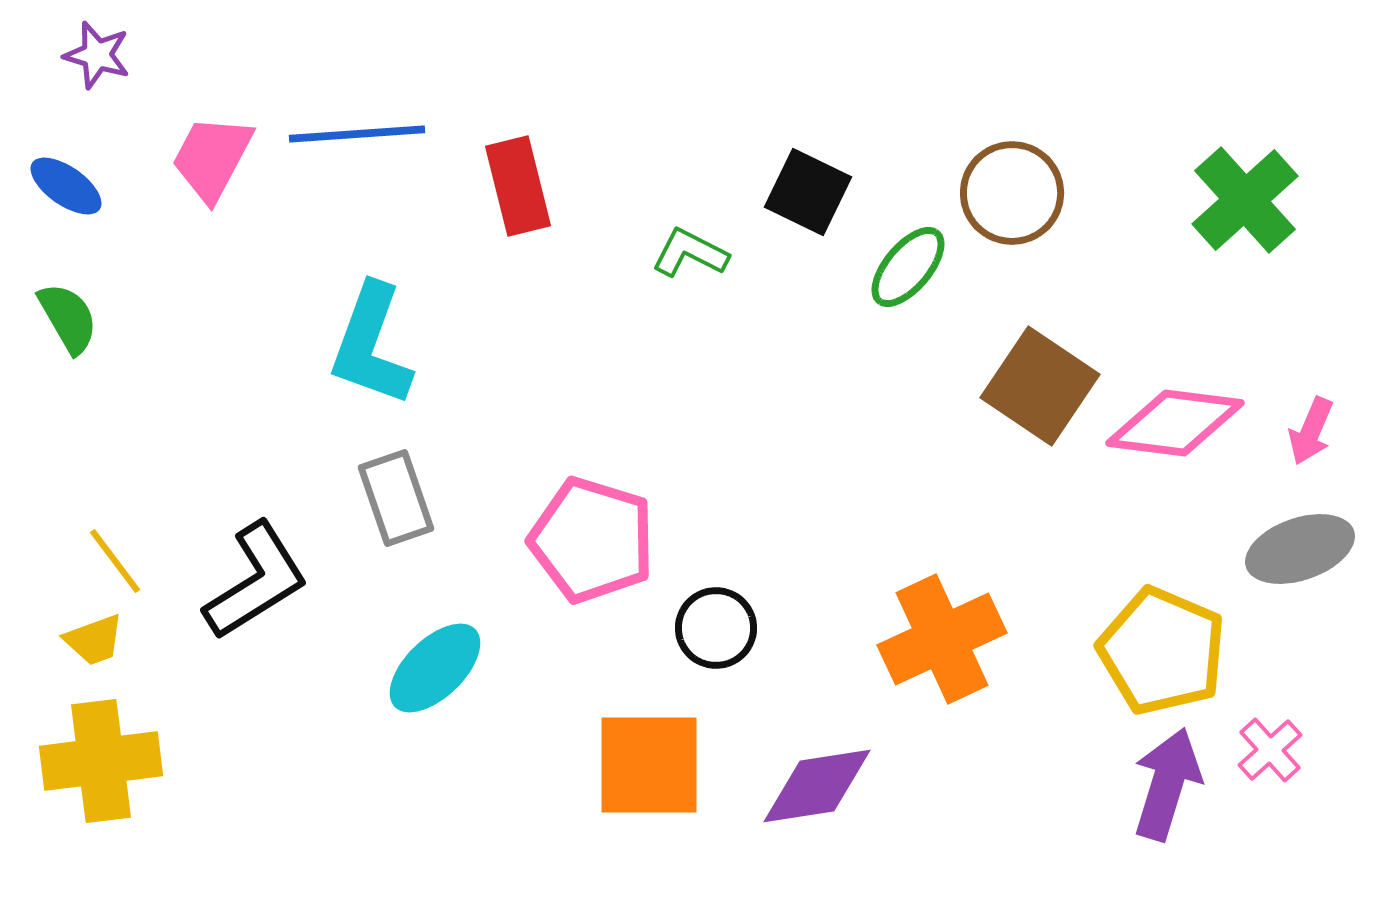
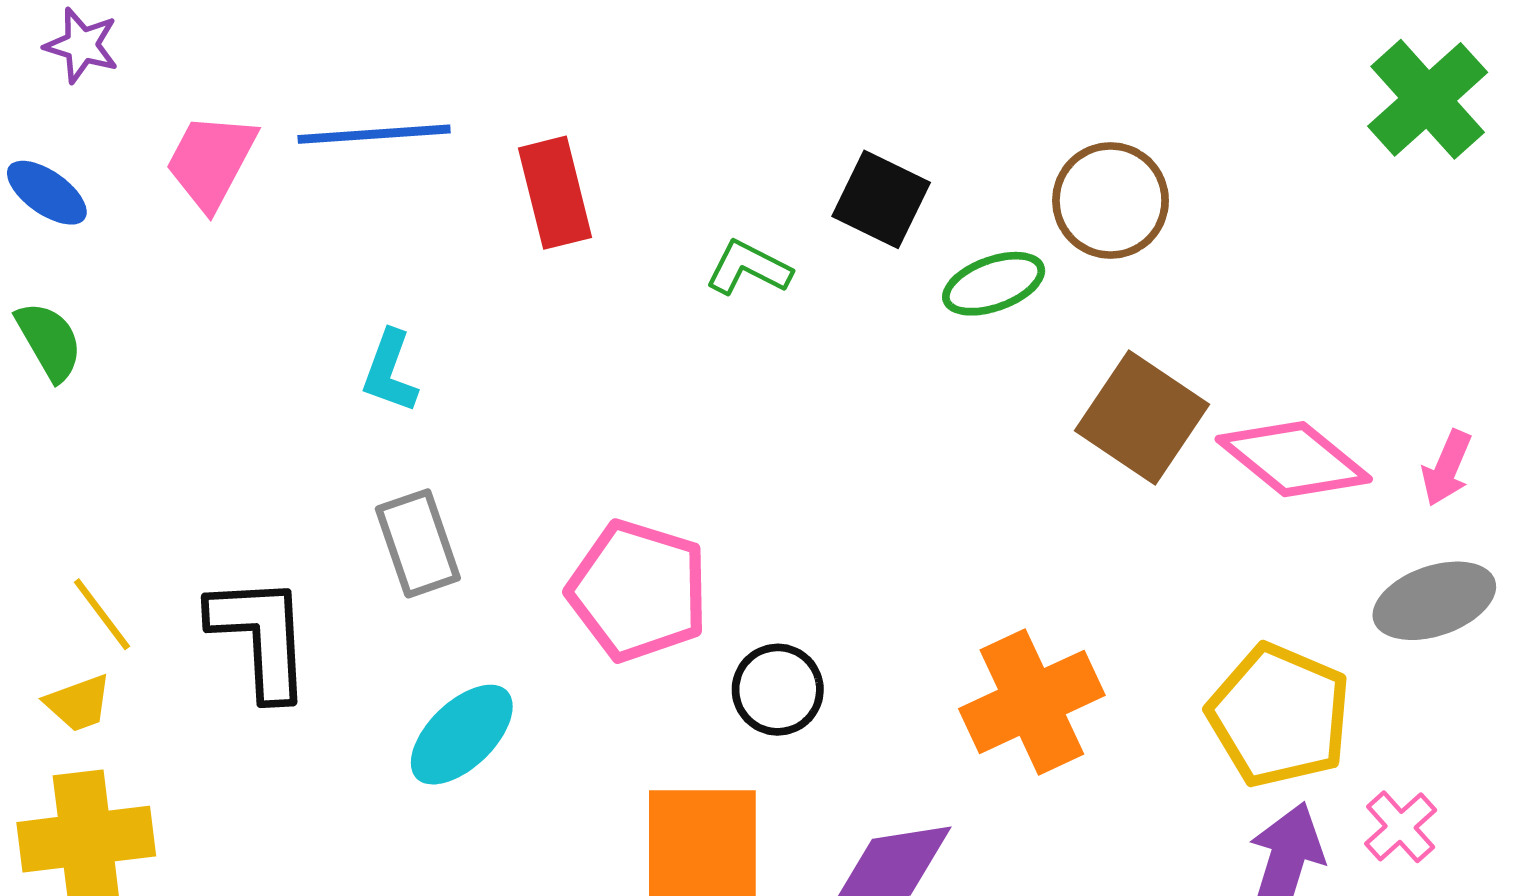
green cross: (1245, 200) -> (1428, 99), moved
green ellipse: (908, 267) -> (994, 284), turned 30
cyan L-shape: (371, 345) -> (390, 371), size x0.6
pink diamond: (1175, 423) -> (1294, 459), turned 32
black L-shape: (256, 581) -> (260, 637), turned -61

